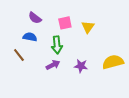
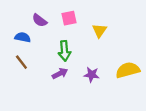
pink square: (65, 23) -> (69, 18), moved
blue semicircle: (30, 37) -> (23, 37), moved

